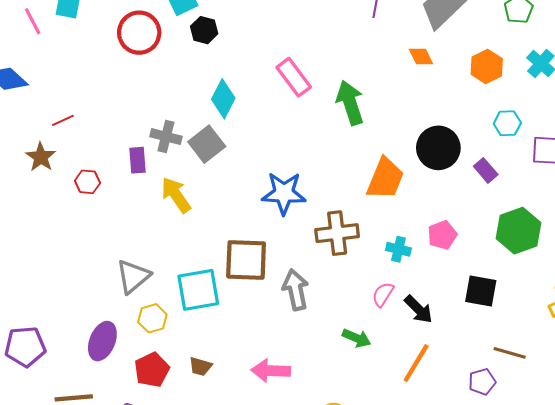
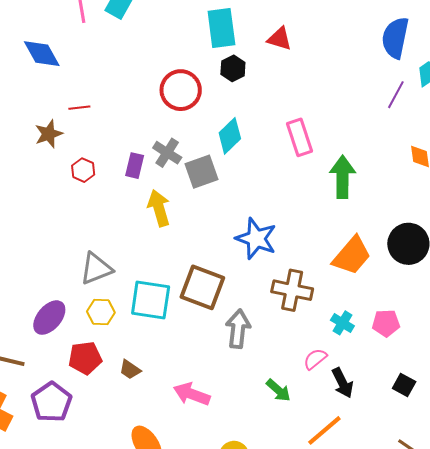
red circle: (139, 33) -> (181, 90), moved
black square: (481, 291) -> (404, 385), size x0.7

